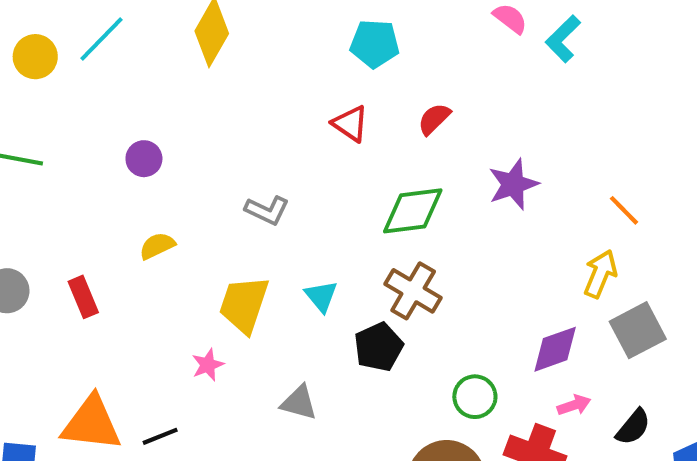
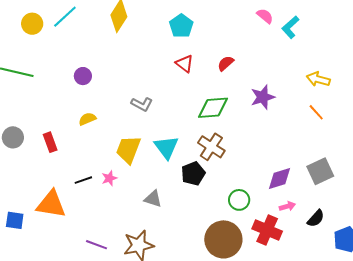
cyan pentagon: (375, 44) -> (181, 26), moved, turned 30
yellow arrow: (600, 274) -> (318, 79), moved, turned -100
cyan triangle: (321, 296) -> (166, 147), size x1.5
black line: (160, 436) -> (83, 180), moved

